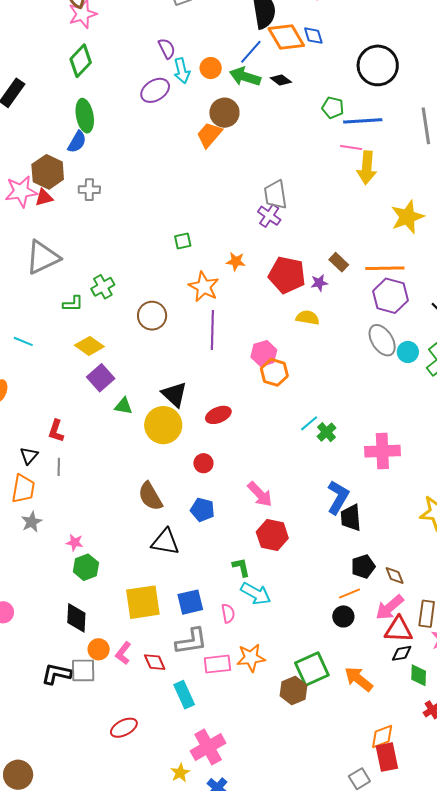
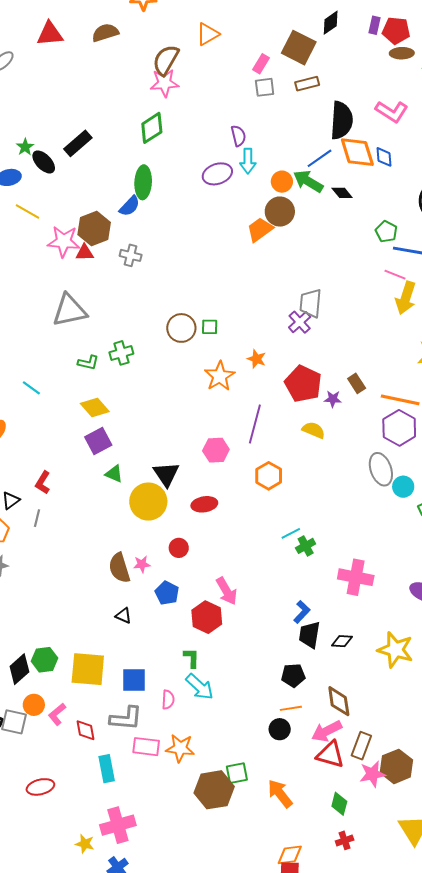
orange circle: (211, 68) -> (282, 182), moved
brown circle: (152, 316) -> (181, 328), moved
purple line: (212, 330) -> (255, 424), moved
pink hexagon: (264, 354) -> (216, 450), moved
blue L-shape: (338, 497) -> (302, 612), size x0.7
red hexagon: (272, 535) -> (207, 617), moved
pink star: (75, 542) -> (142, 564), moved, turned -30
black triangle: (165, 542) -> (123, 616), size x0.6
green hexagon: (86, 567) -> (45, 660), moved
black pentagon: (363, 567) -> (293, 675), moved
brown diamond: (395, 576) -> (339, 701), size x1.5
black diamond: (76, 618) -> (19, 669), turned 32
black diamond: (402, 653) -> (342, 641), moved
green square: (312, 669) -> (237, 773), size x0.7
brown hexagon: (294, 691) -> (214, 790), size x1.4
yellow star: (180, 773) -> (85, 844), turned 30

